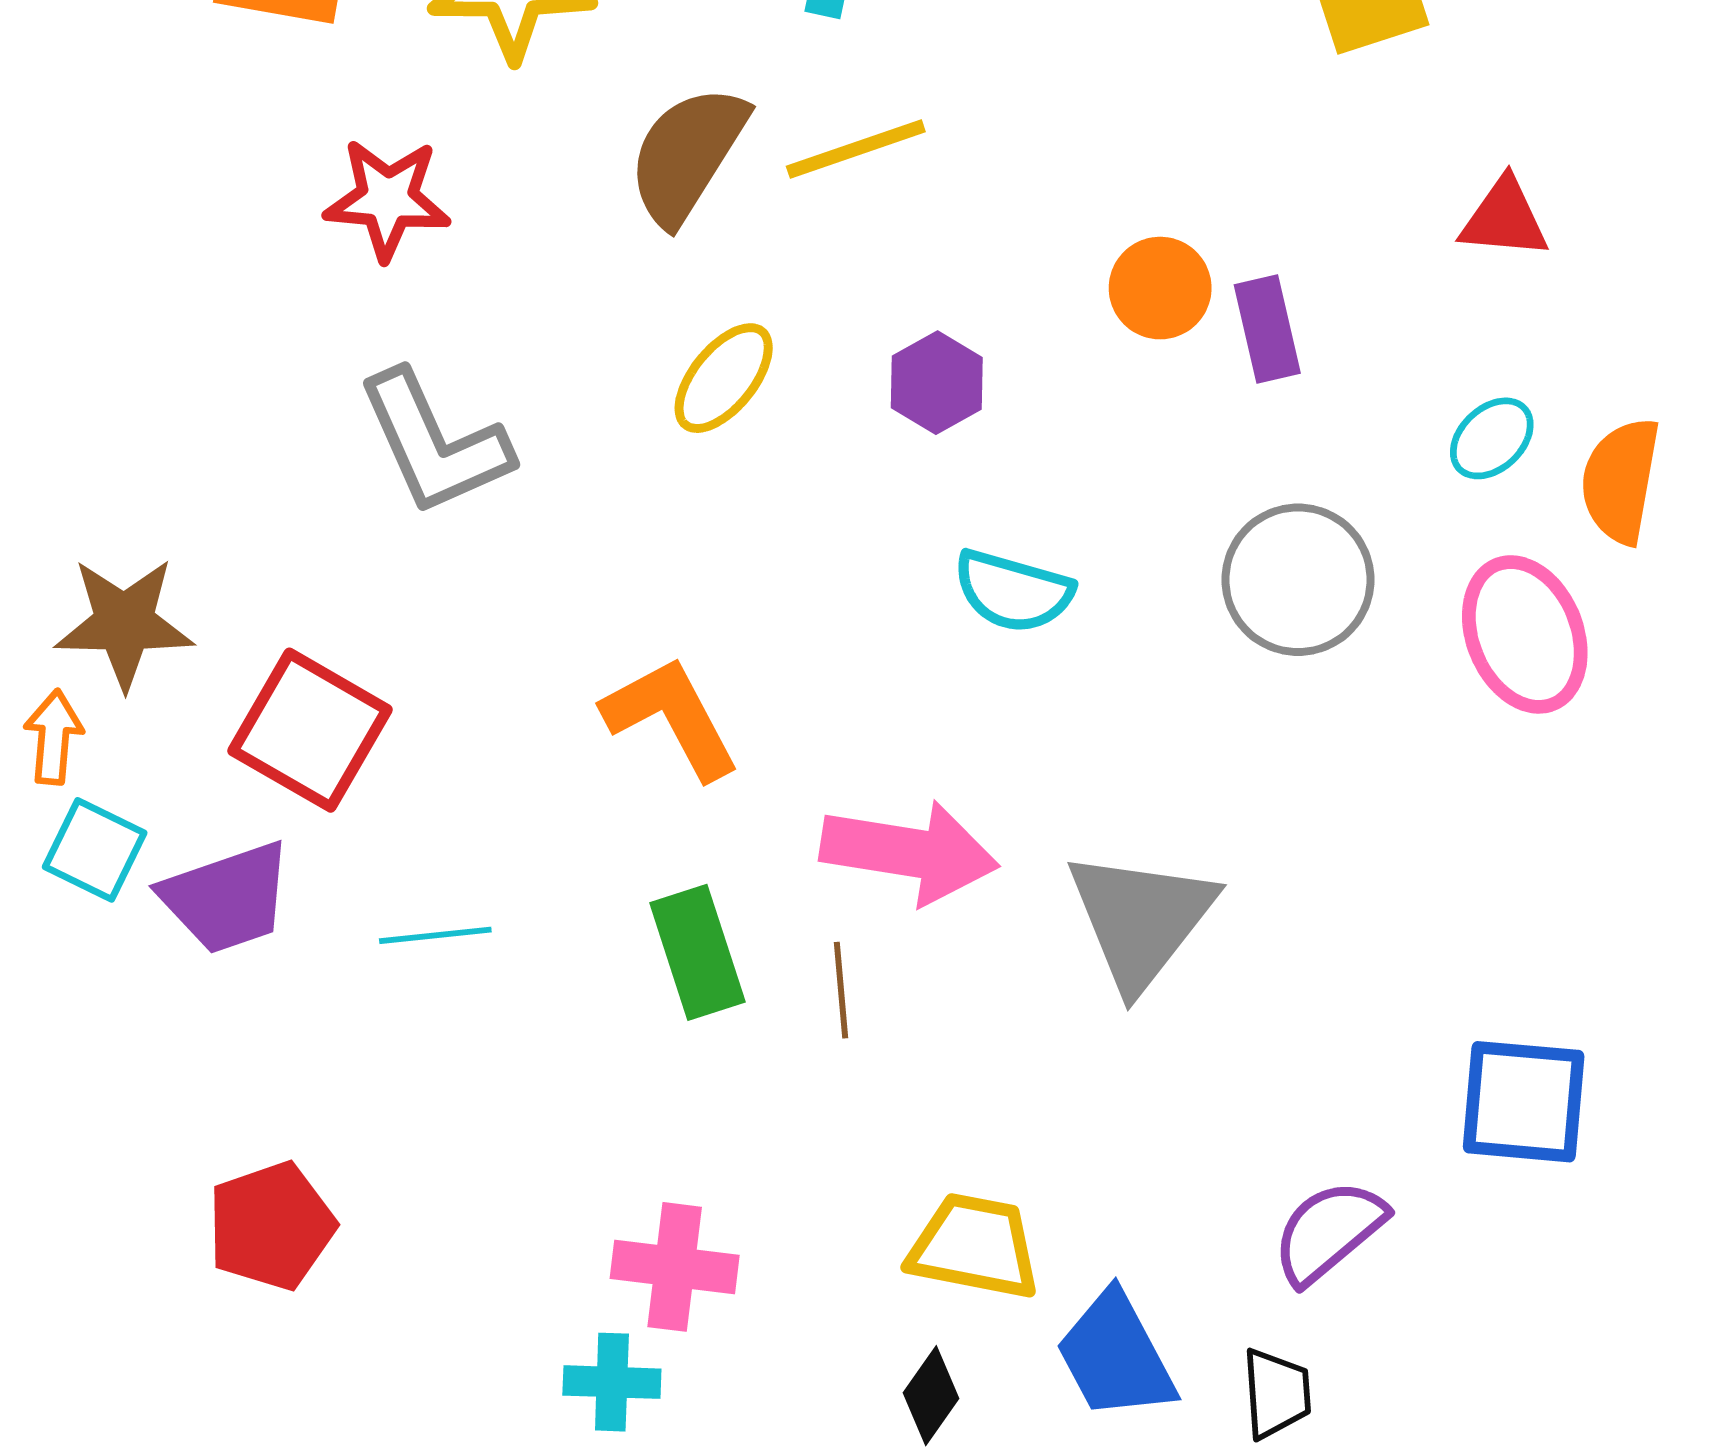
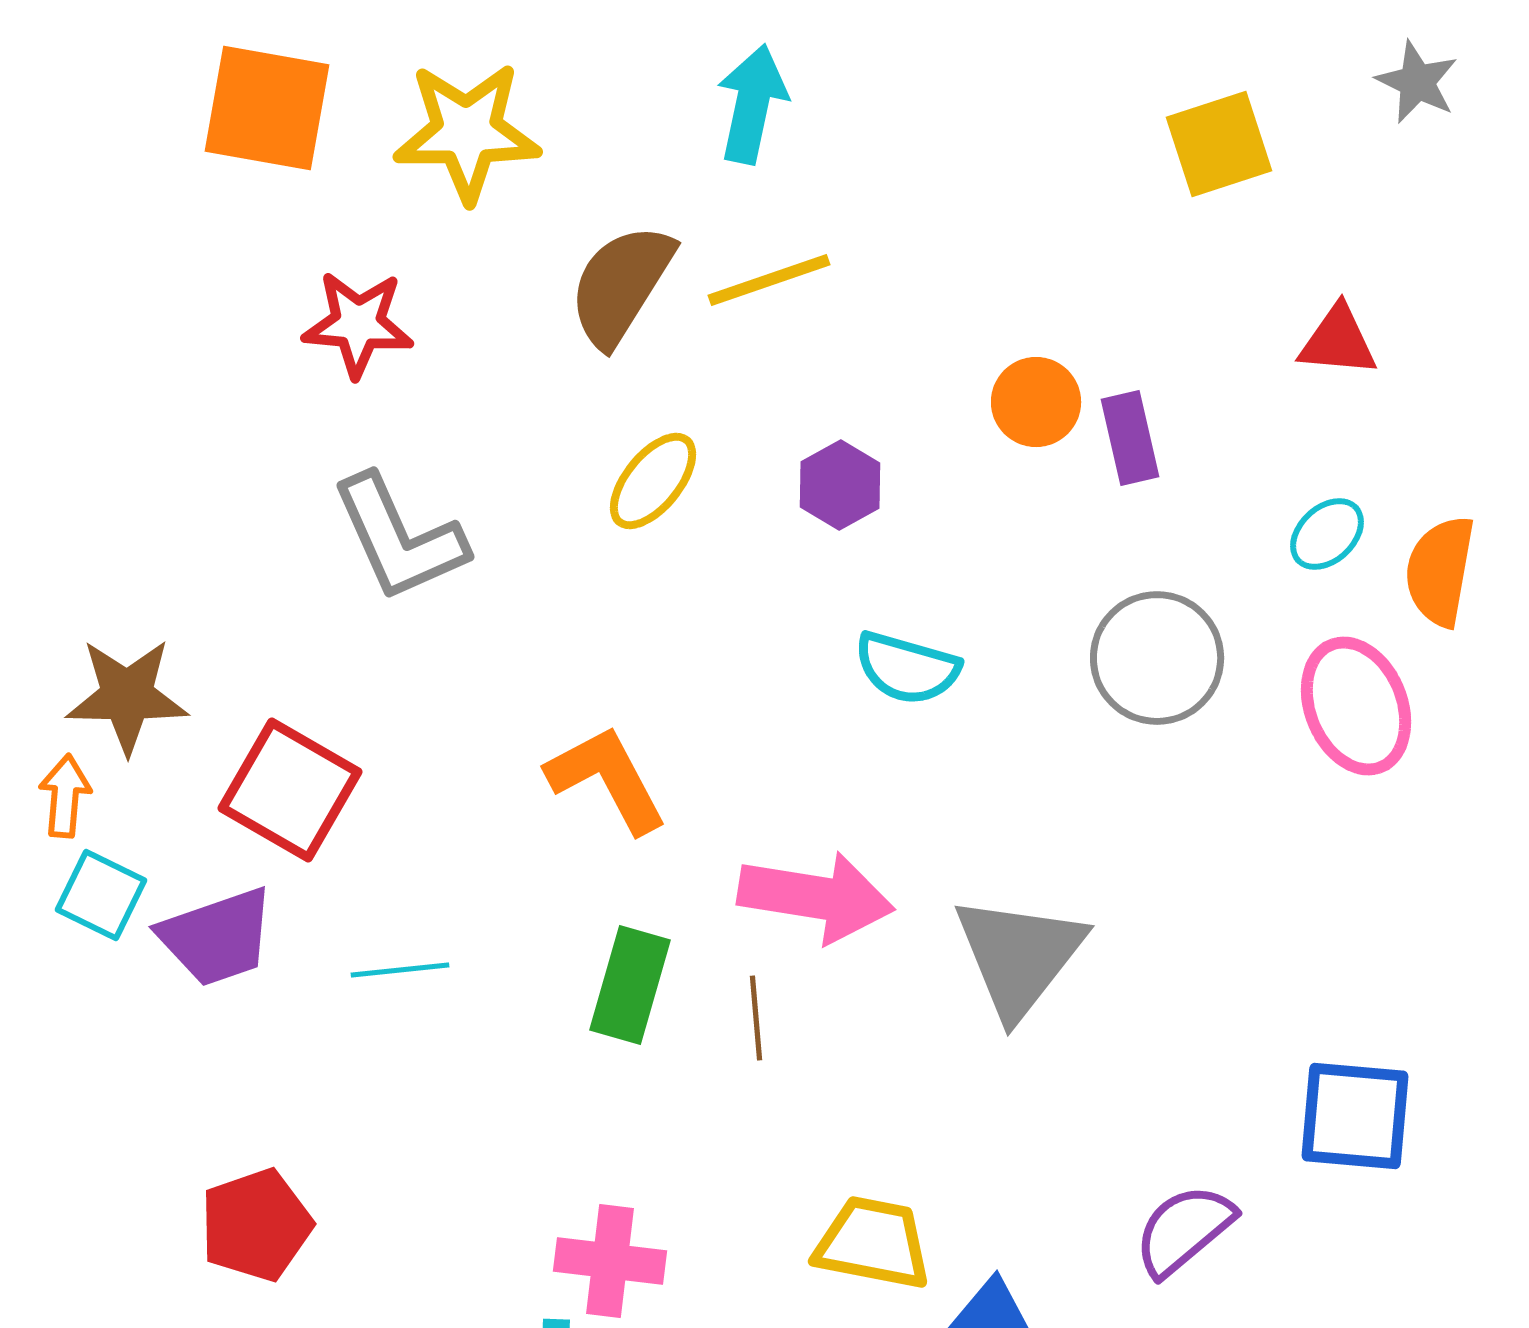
green rectangle: (697, 952) -> (630, 985), turned 34

